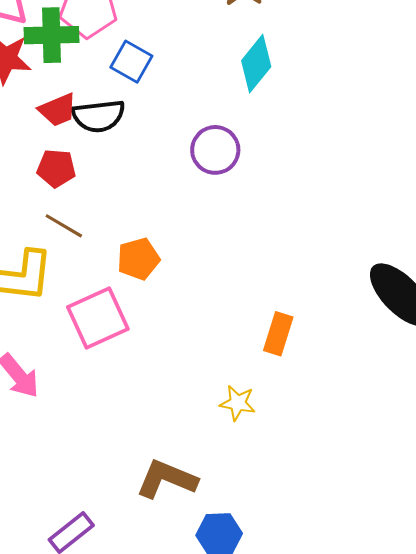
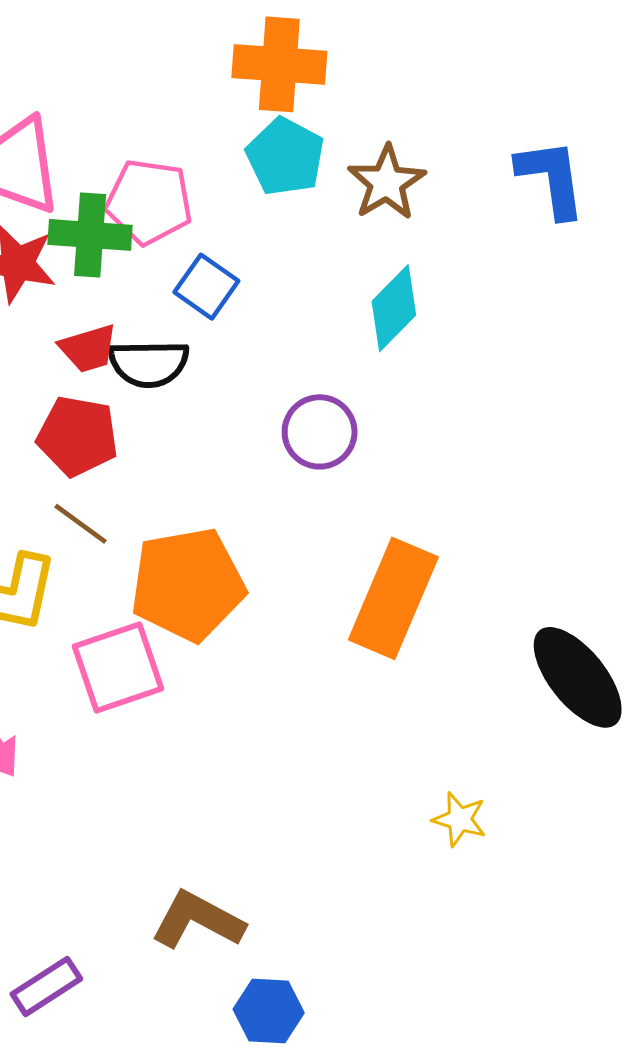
red pentagon: (56, 168) -> (78, 436), size x1.4
orange pentagon: (138, 259) -> (188, 584), size x1.8
orange rectangle: (278, 334) -> (393, 598), moved, size x1.8
yellow star: (238, 403) -> (459, 819), moved

